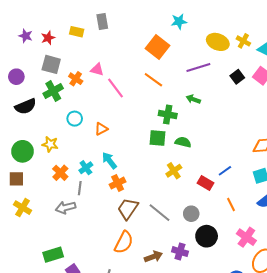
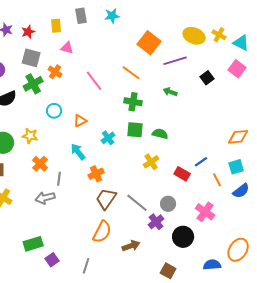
cyan star: (179, 21) -> (112, 16), moved
yellow rectangle: (77, 32) -> (56, 26), turned 72
orange square: (157, 47) -> (149, 43), moved
pink triangle: (97, 70) -> (67, 48), moved
black square: (237, 77) -> (207, 78), moved
green cross: (168, 115) -> (133, 102), moved
cyan arrow: (109, 161) -> (78, 152), moved
cyan cross: (86, 168) -> (108, 138), moved
orange line: (231, 204) -> (217, 180), moved
black circle: (207, 236) -> (183, 237), moved
pink cross: (246, 237) -> (205, 212), moved
purple cross: (180, 252) -> (156, 222), moved, turned 35

